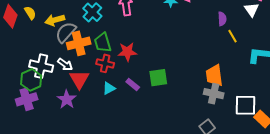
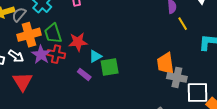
gray semicircle: (66, 32) -> (19, 15), moved, size x0.7
red triangle: (79, 79) -> (23, 82), moved
cyan triangle: (109, 88) -> (95, 56), moved
gray cross: (214, 94) -> (177, 77), moved
purple star: (67, 99) -> (41, 55), moved

